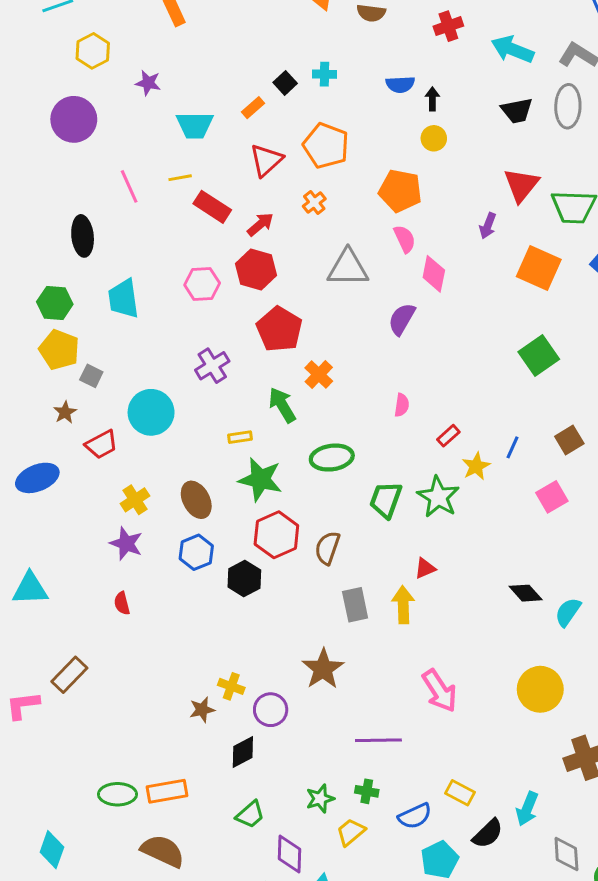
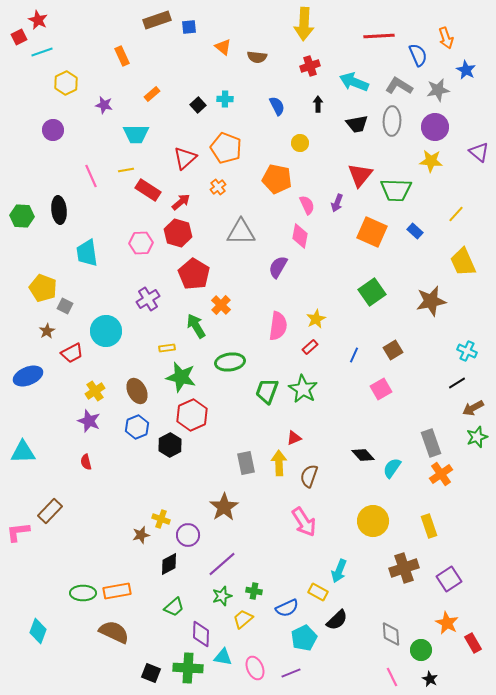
blue semicircle: (400, 84) -> (277, 106), turned -114
black arrow: (432, 99) -> (318, 104), moved
orange rectangle: (253, 108) -> (152, 94), moved
purple circle: (74, 119) -> (53, 130), size x0.7
pink semicircle: (405, 239) -> (307, 205), moved
green hexagon: (55, 303) -> (22, 216), moved
pink semicircle: (402, 405) -> (278, 326), size x1.8
yellow star: (476, 466) -> (316, 319), moved
brown semicircle: (327, 548) -> (309, 476), moved
purple line: (378, 740) -> (222, 564), moved, turned -40
cyan arrow: (527, 809) -> (339, 571), moved

